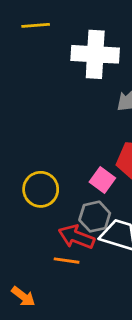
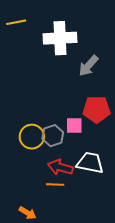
pink square: (102, 180) -> (74, 126), turned -30
gray hexagon: (95, 217) -> (53, 136), moved

